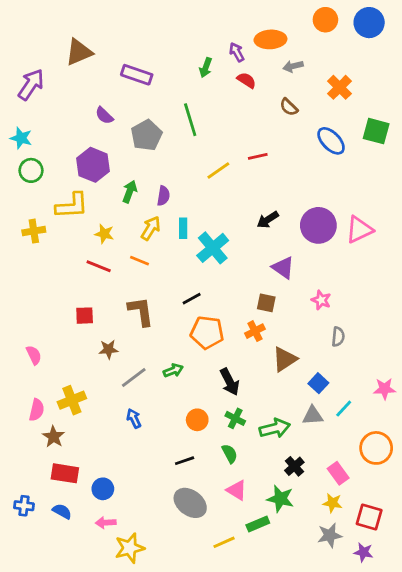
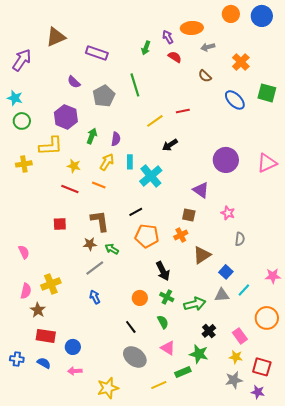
black arrow: (268, 220) -> (170, 145), moved
pink triangle: (359, 230) -> (267, 163), moved
brown star: (108, 349) -> (90, 244), moved
green arrow: (173, 370) -> (112, 249), moved, turned -128
black line: (185, 461) -> (131, 327), turned 72
yellow star: (130, 548) -> (108, 388), moved

